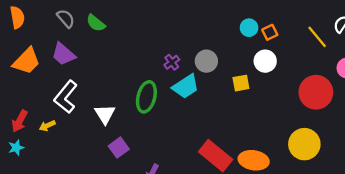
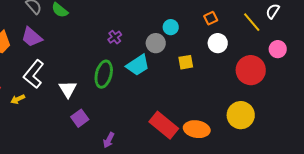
cyan circle: (249, 28) -> (171, 27), moved
white circle: (265, 61) -> (218, 43), moved
purple cross: (172, 62) -> (115, 37), moved

